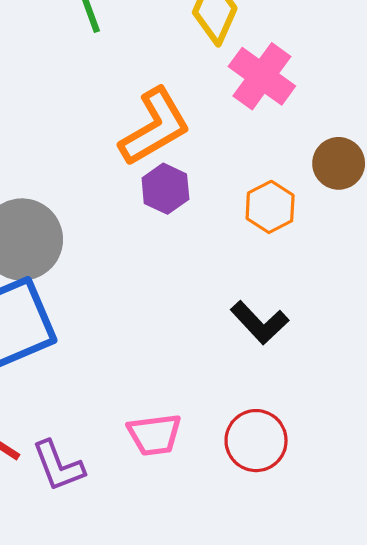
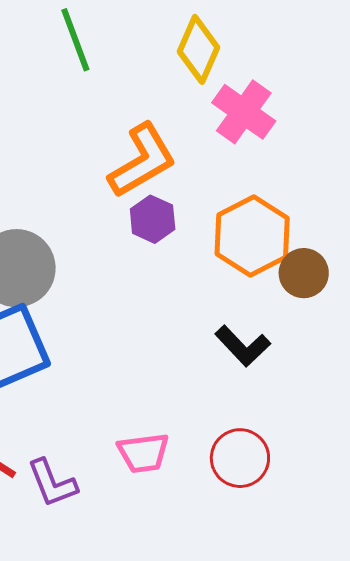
brown circle: (339, 163) -> (304, 273), moved
orange hexagon: (270, 207) -> (252, 236), size x1.6

